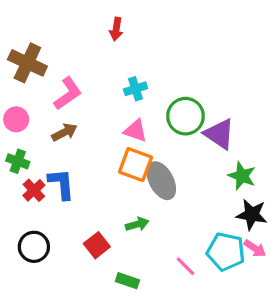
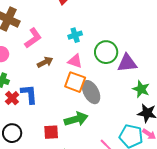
brown arrow: (65, 132) -> (45, 62), moved
purple triangle: (219, 134) -> (127, 63), turned -40
green arrow: (137, 224) -> (76, 119), size x1.6
red square: (97, 245) -> (51, 132), turned 35

